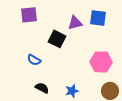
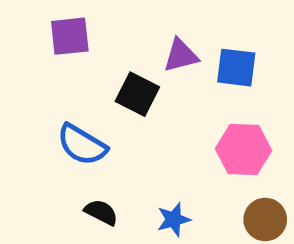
blue square: (98, 18) -> (236, 68), moved
blue semicircle: (34, 60) -> (82, 145), size x1.5

